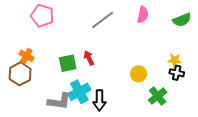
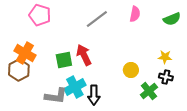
orange cross: (26, 56) -> (25, 53), size x1.5
red arrow: (89, 58) -> (84, 55), size x1.5
black cross: (177, 73) -> (166, 77), moved

